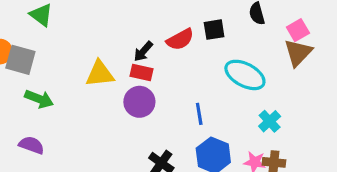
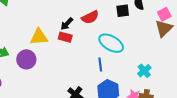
black square: (214, 30) -> (123, 11), moved
cyan ellipse: (245, 75) -> (111, 43), moved
purple circle: (139, 102) -> (26, 59), moved

